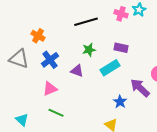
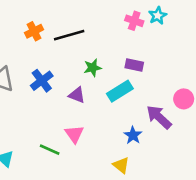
black line: (86, 22) -> (69, 35), moved
orange cross: (38, 36) -> (34, 31), moved, turned 32
pink triangle: (50, 89) -> (74, 134), moved, turned -42

